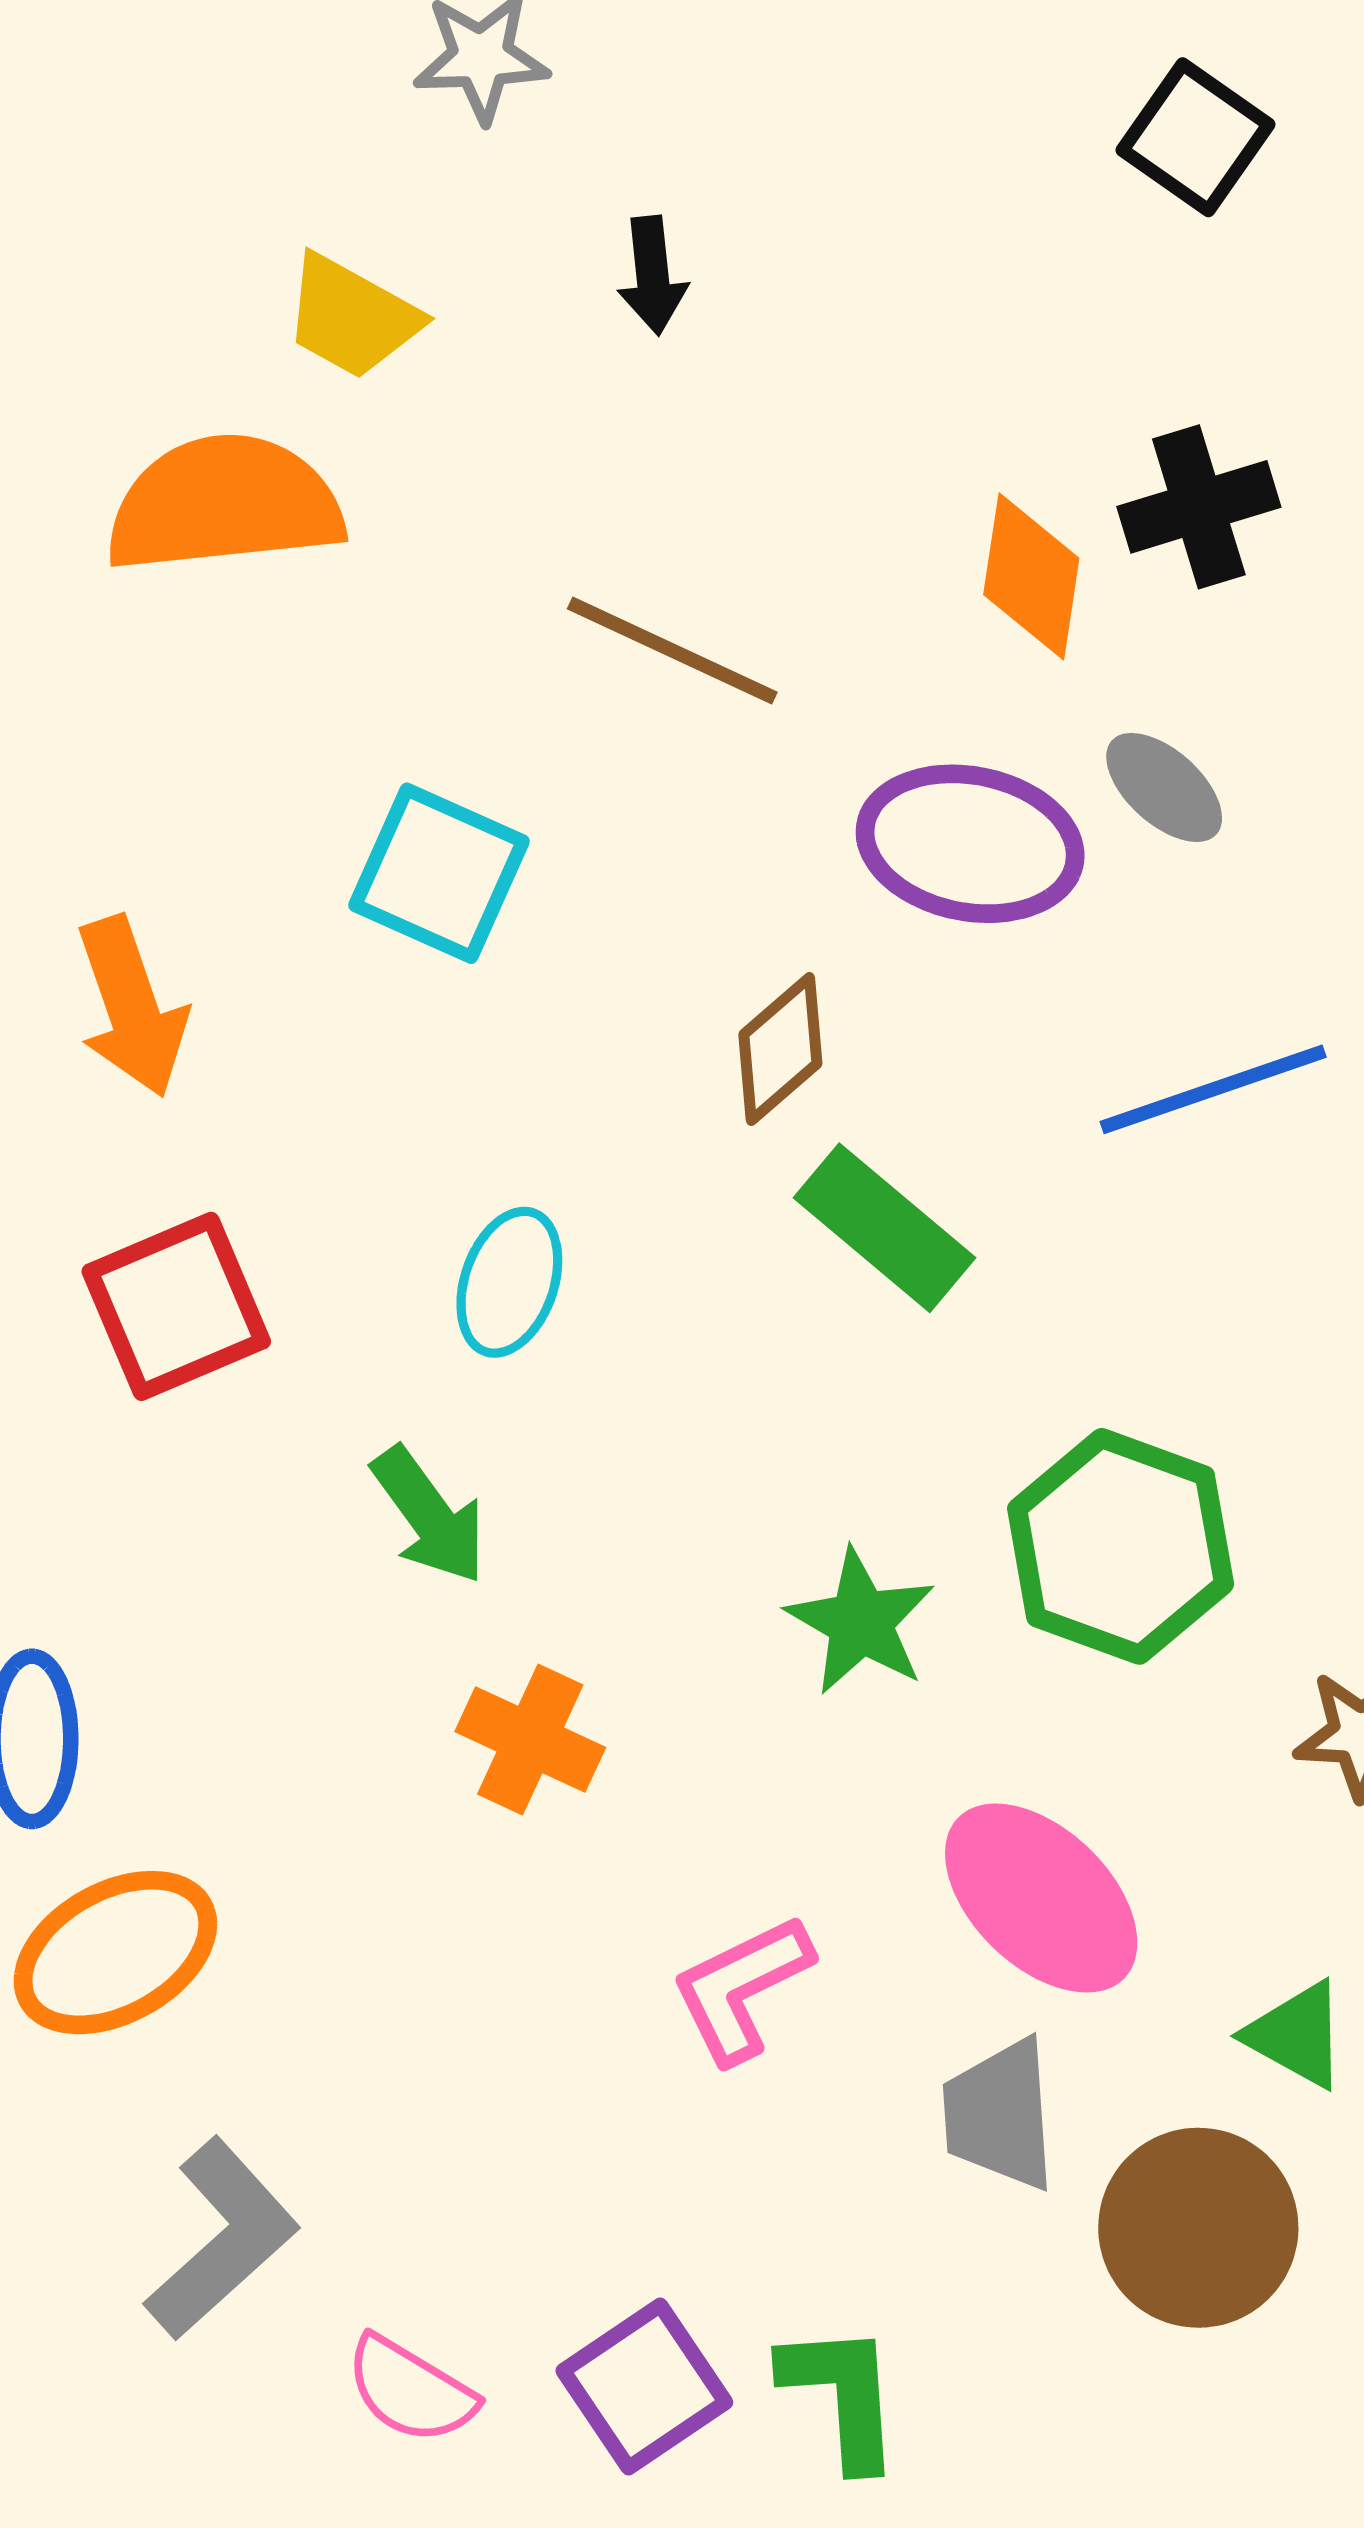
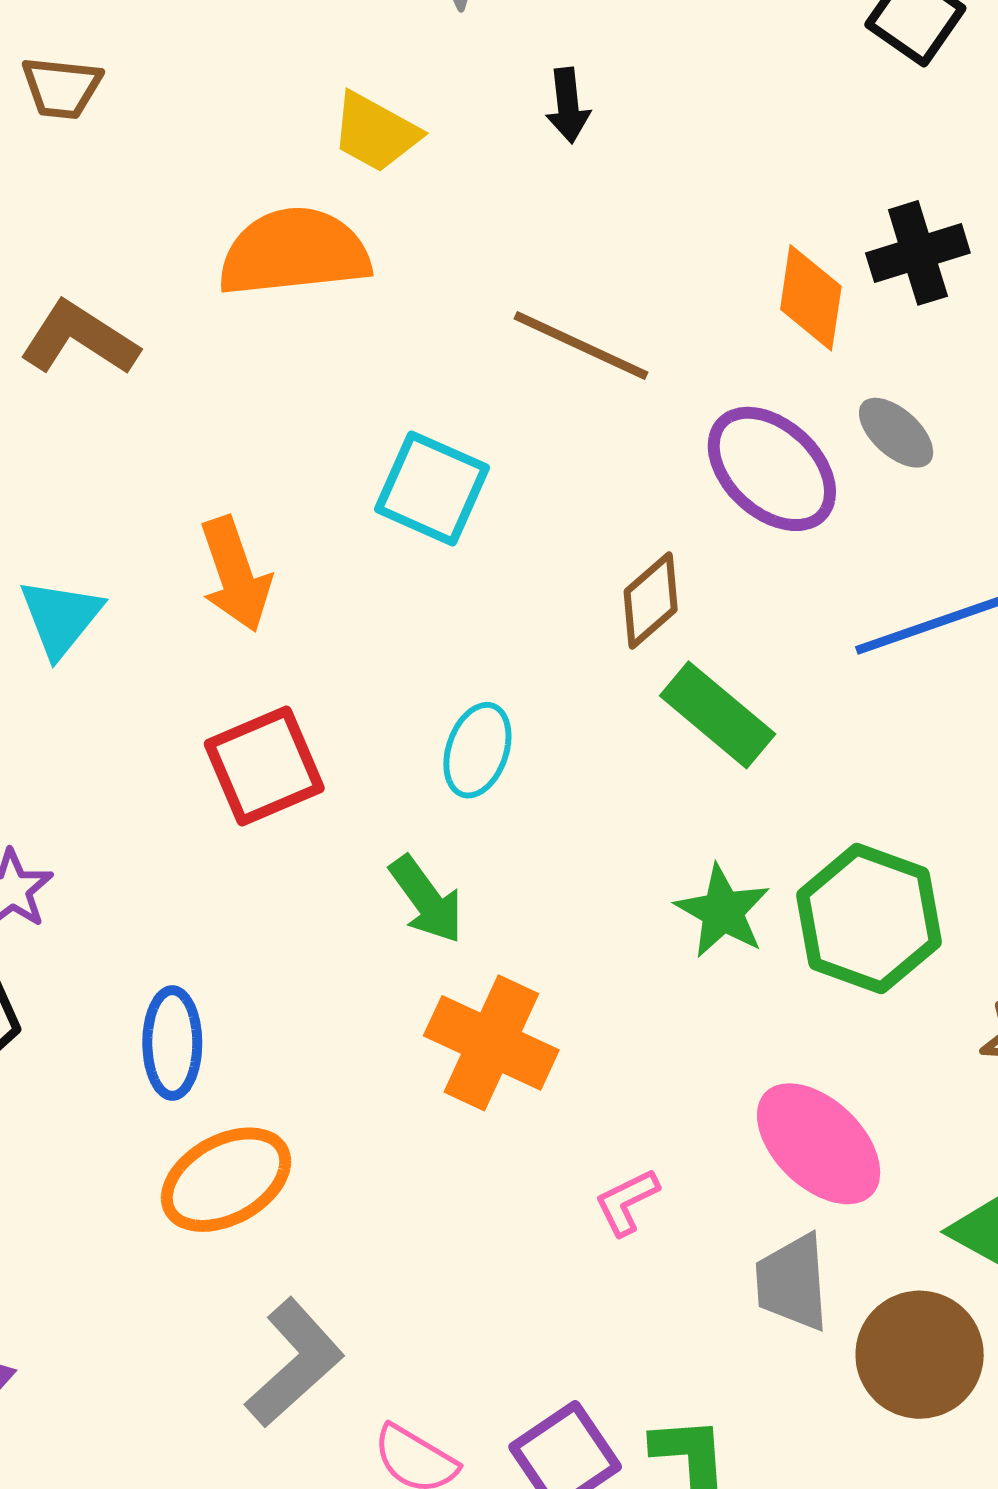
purple ellipse: (970, 844) -> (772, 469), turned 32
green star: (861, 1622) -> (723, 911), moved
orange cross: (530, 1739) -> (491, 1043), size x1.4
pink L-shape: (741, 1988) -> (627, 1202), size x0.7

